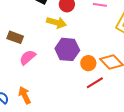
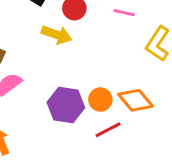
purple hexagon: (67, 49) -> (66, 105), moved

